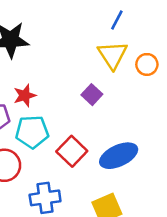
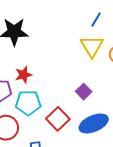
purple square: (92, 95) -> (84, 92), moved

